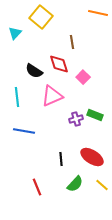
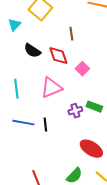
black semicircle: (34, 71) -> (32, 51), moved
black line: (61, 159) -> (45, 125), moved

